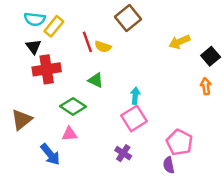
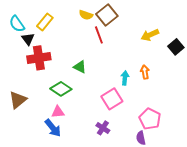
cyan semicircle: (35, 19) -> (17, 24), moved, turned 48
red line: (87, 42) -> (99, 35), moved
yellow semicircle: (103, 47) -> (86, 15), moved
orange arrow: (206, 86) -> (145, 72), moved
cyan arrow: (135, 96) -> (125, 78), moved
blue arrow: (50, 154) -> (53, 128), moved

